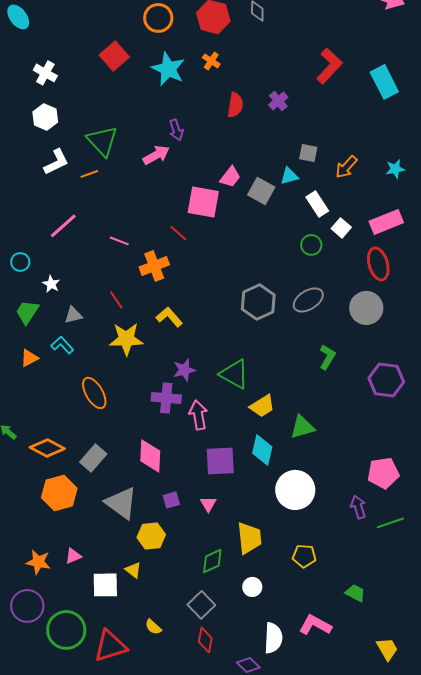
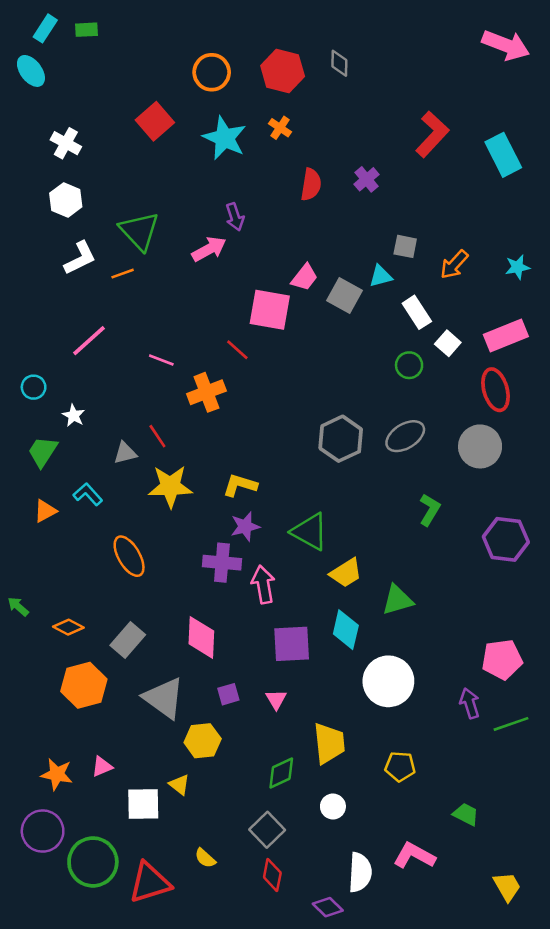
gray triangle: (73, 315) -> (125, 453), moved
yellow L-shape: (169, 317) -> (240, 485), moved, turned -32
orange diamond: (47, 448) -> (68, 627), size x0.7

